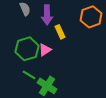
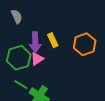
purple arrow: (47, 15) -> (35, 42), moved
orange hexagon: (91, 17) -> (85, 44), moved

